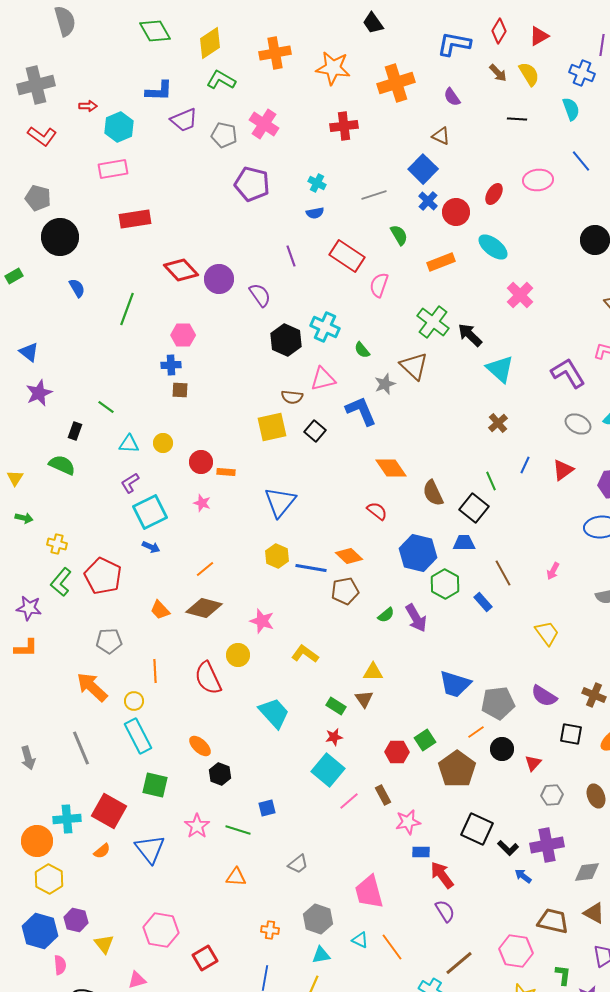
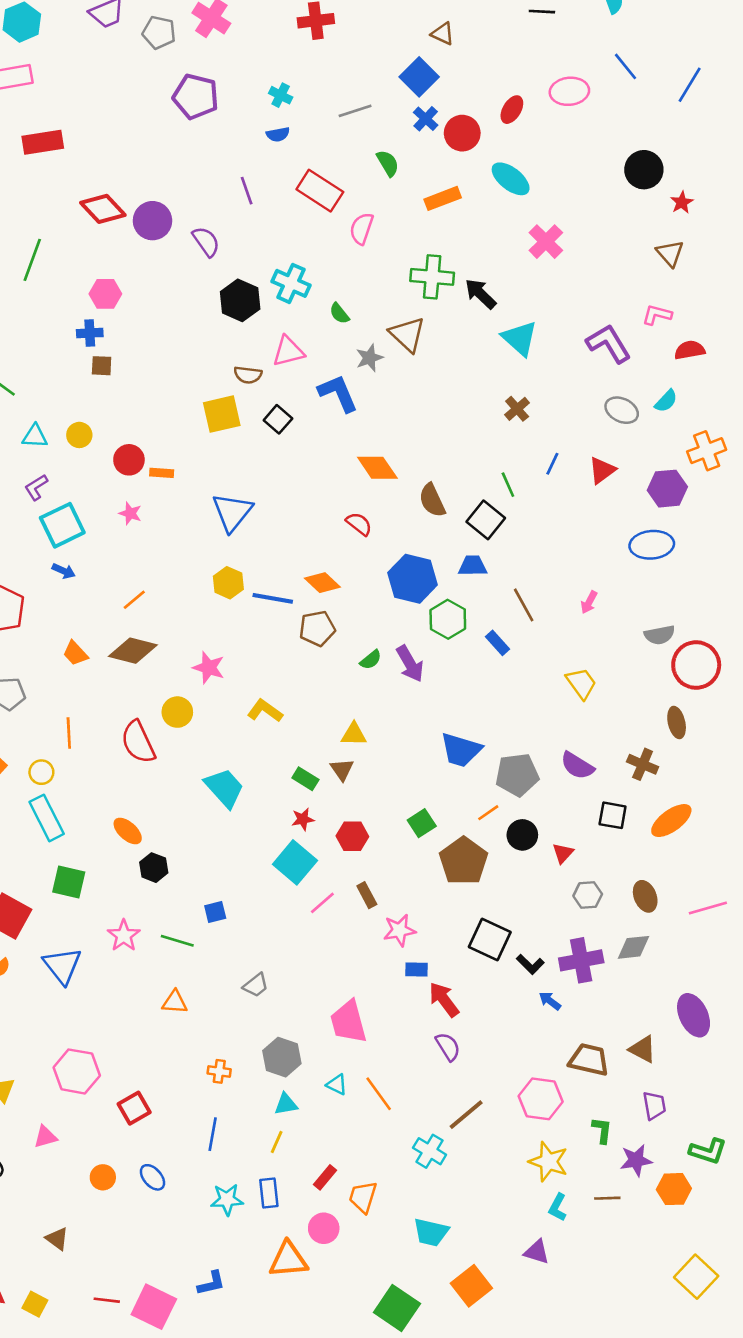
green cross: (433, 322) -> (432, 277), turned -32
red hexagon: (397, 752) -> (352, 836), moved
gray diamond: (587, 872) -> (633, 947), moved

